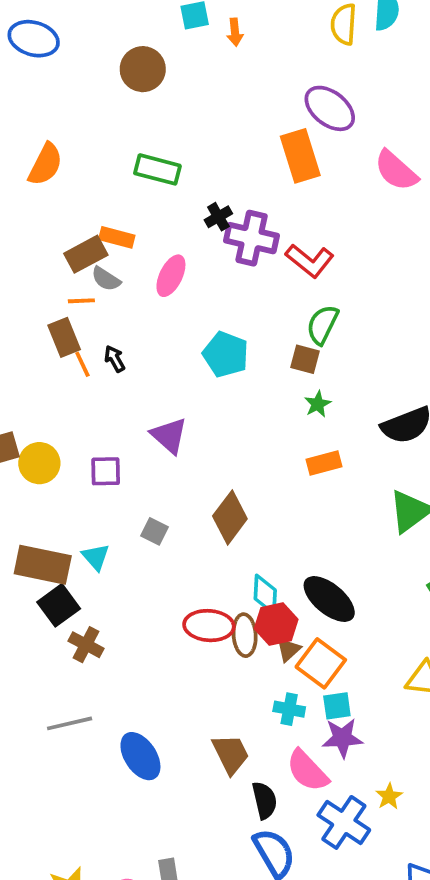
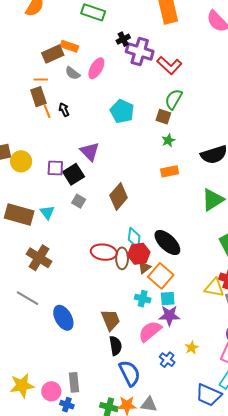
gray semicircle: (106, 279) -> (73, 73), moved
orange line: (81, 301) -> (41, 79), moved
black square: (59, 605) -> (74, 174), moved
brown cross: (86, 645) -> (39, 258), size x1.4
gray line: (70, 723) -> (28, 298), turned 40
pink semicircle: (307, 771) -> (150, 331), turned 90
black semicircle: (264, 800) -> (116, 346), moved
blue cross: (344, 822) -> (167, 360), size x0.6

